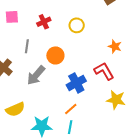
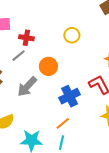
red cross: (44, 22) -> (26, 38), moved, turned 32
gray line: (27, 46) -> (19, 56), turned 40

